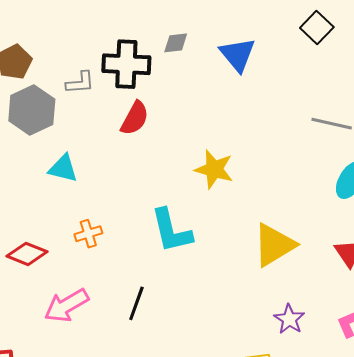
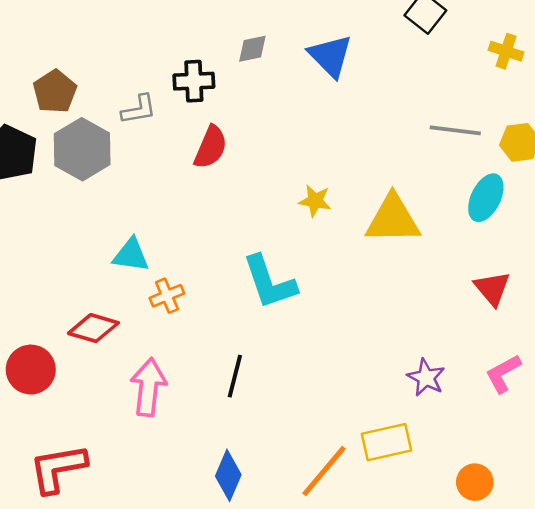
black cross: (126, 64) -> (194, 81), size x0.7
cyan triangle: (63, 168) -> (131, 255), moved
yellow star: (214, 169) -> (315, 201), size x0.7
yellow triangle: (274, 245) -> (393, 219), moved, turned 36
pink arrow: (66, 305) -> (148, 387), turned 132

